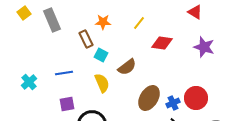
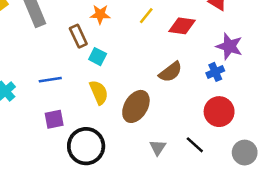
red diamond: (162, 43) -> (182, 26), moved
brown semicircle: (127, 67) -> (170, 72), moved
brown ellipse: (149, 98) -> (136, 106), moved
blue cross: (173, 103) -> (215, 72), moved

